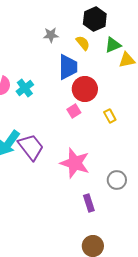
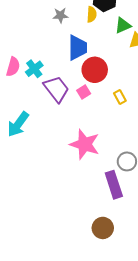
yellow semicircle: (83, 43) -> (92, 14), moved, turned 42
purple trapezoid: (31, 147) -> (56, 89), moved
purple rectangle: (89, 203) -> (114, 185), moved, size x1.5

